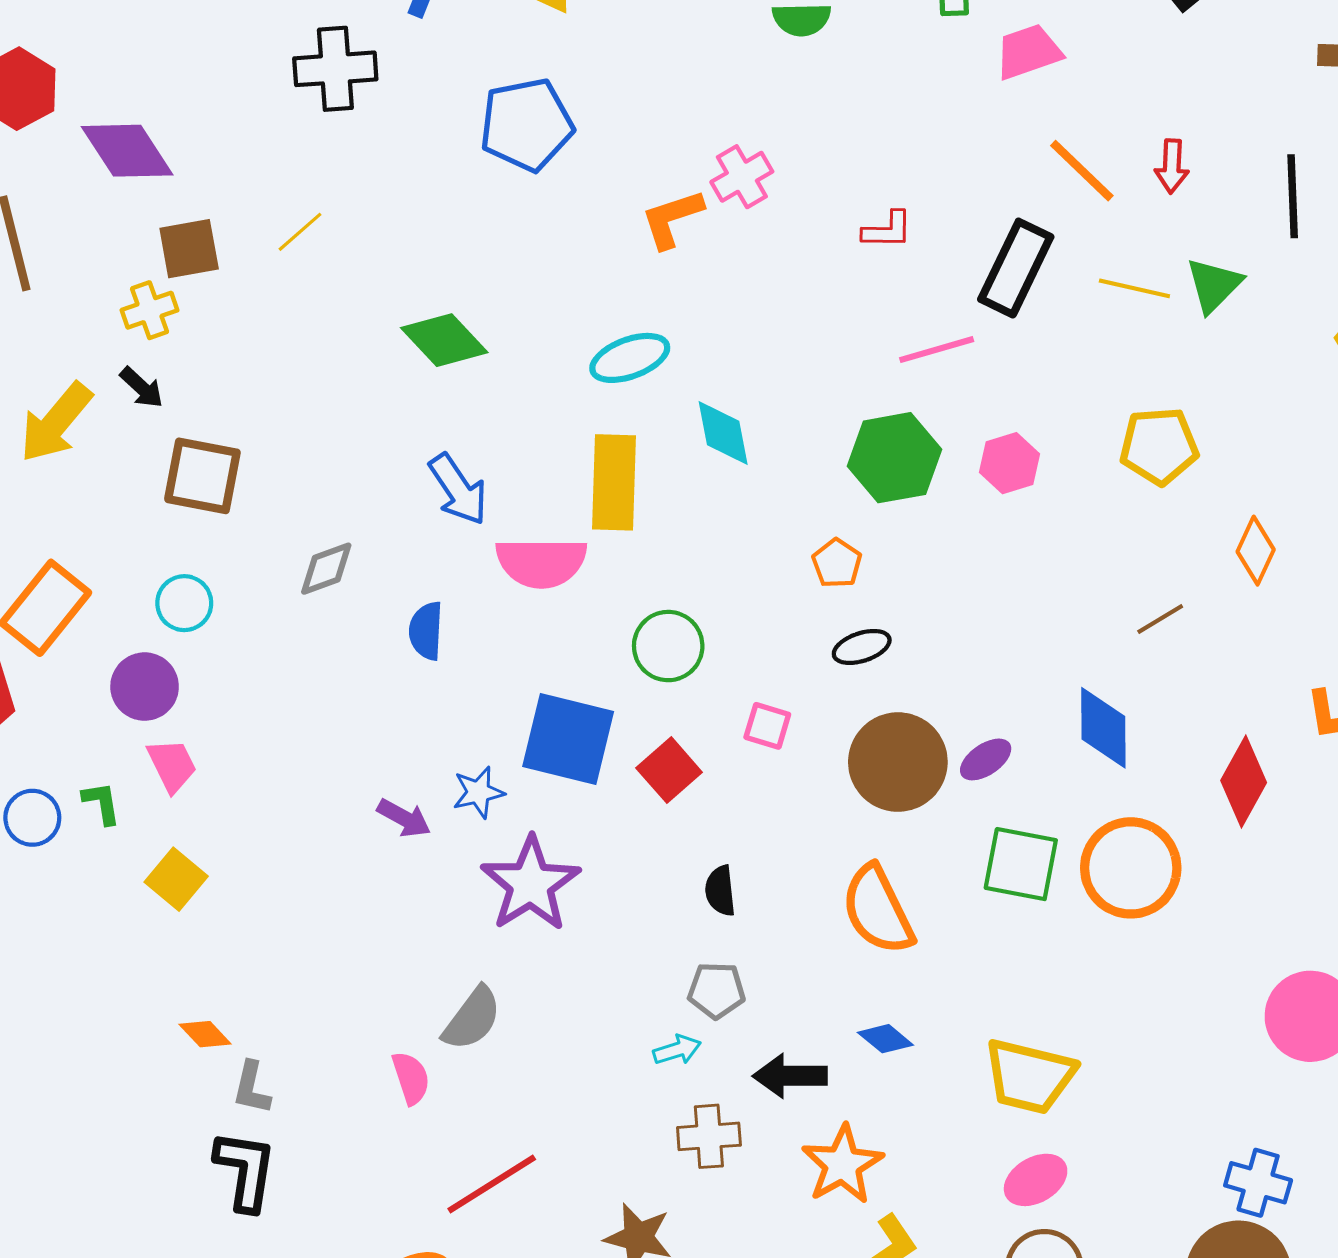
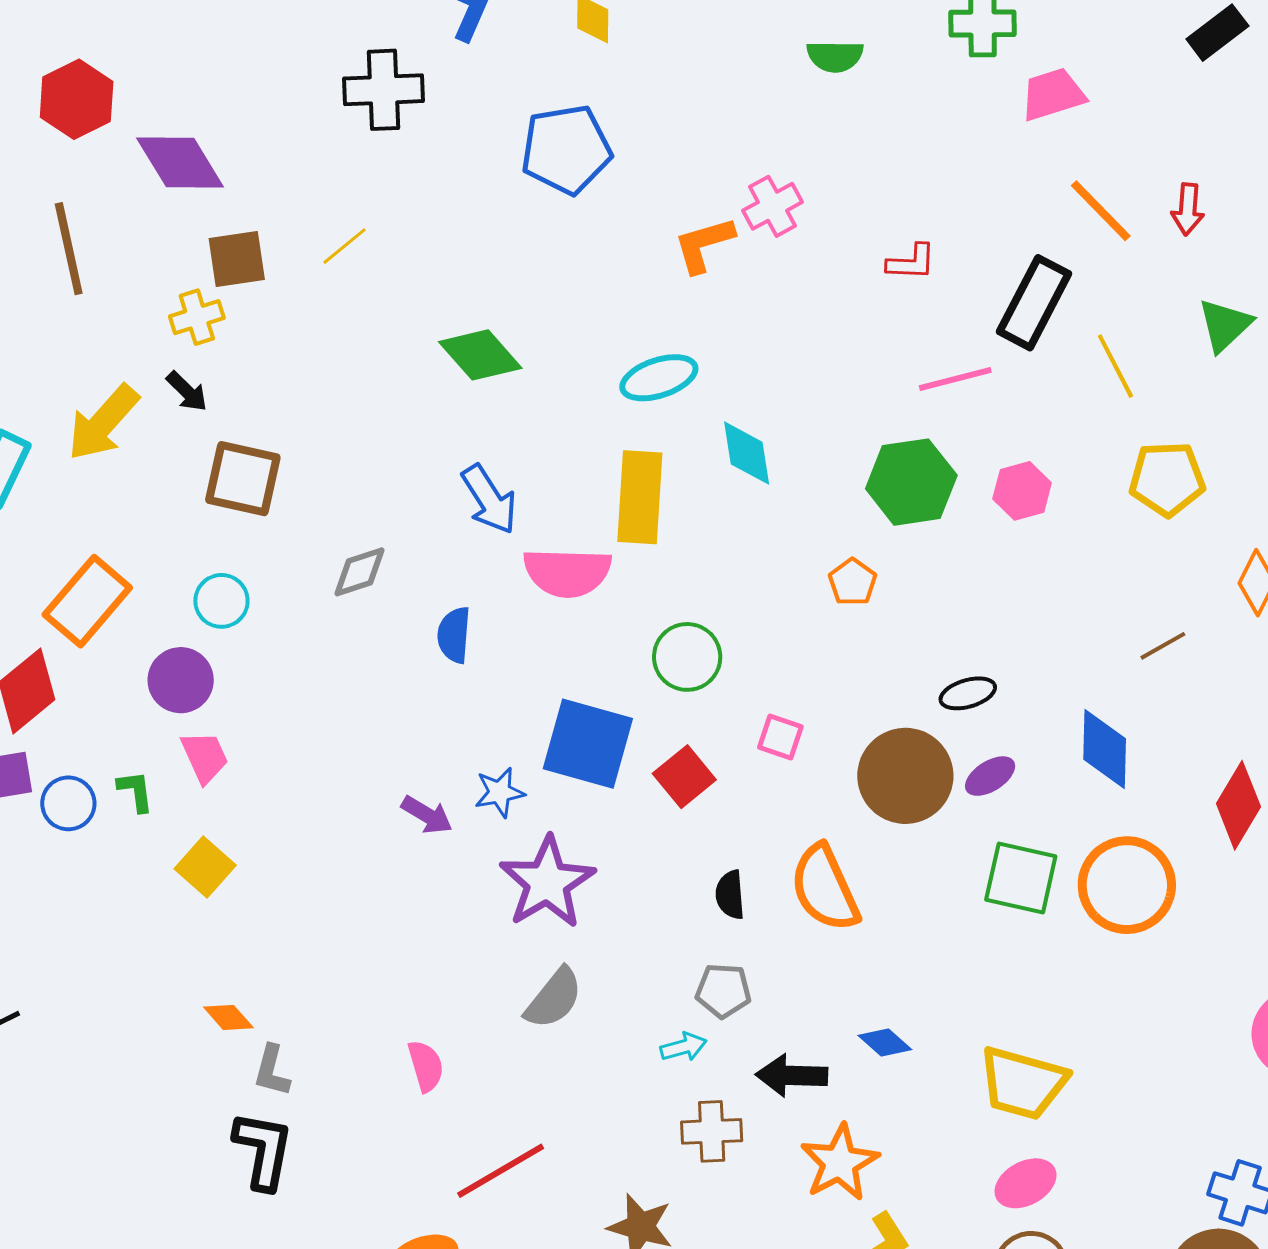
yellow line: (1134, 288) -> (1115, 366), moved, turned 48
black ellipse: (862, 647) -> (968, 693), moved
orange semicircle: (878, 910) -> (825, 888), moved
gray semicircle: (472, 1019) -> (554, 998), moved

